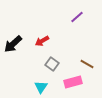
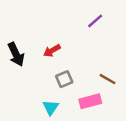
black arrow: (13, 44) -> (16, 54), turned -72
gray square: (52, 64) -> (64, 79), turned 32

